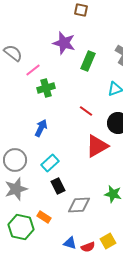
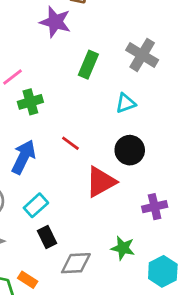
purple star: (64, 43) -> (55, 22), moved
red line: (86, 111) -> (70, 143), moved
blue arrow: (41, 128) -> (24, 157), size x1.4

